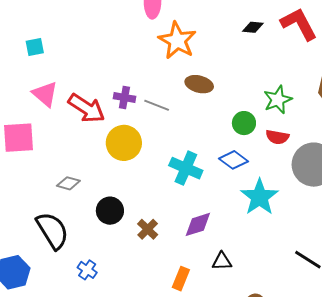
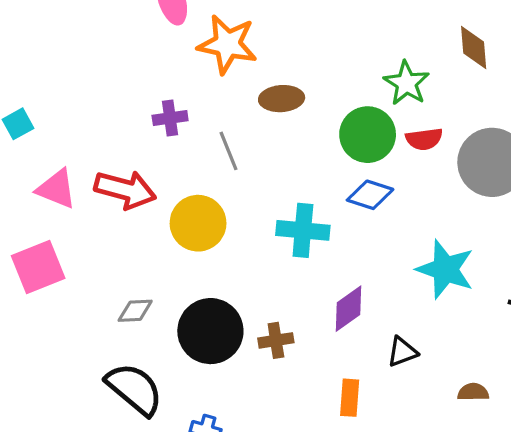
purple cross: (124, 97) -> (170, 118), moved
gray line: (157, 105) -> (228, 151), turned 65
green circle: (244, 123) -> (368, 135), size x1.5
cyan star: (259, 197) -> (445, 269), moved
black circle: (110, 211) -> (210, 331), size x1.5
brown cross: (148, 229) -> (276, 340), turned -35

